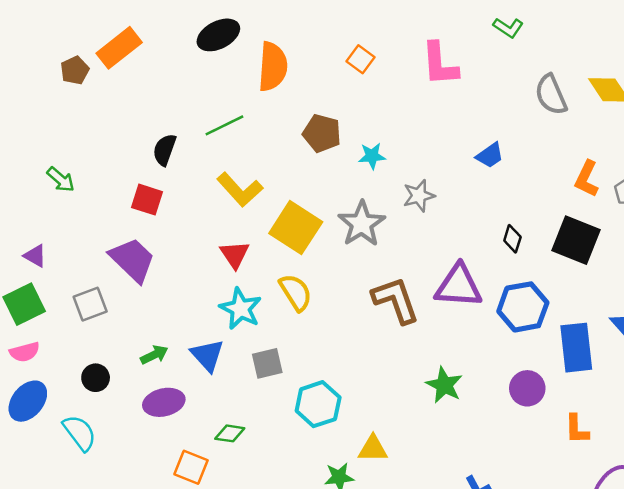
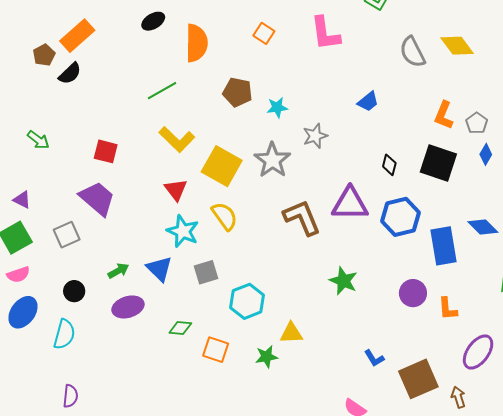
black ellipse: (218, 35) -> (153, 21), size x0.7
black semicircle: (165, 150) -> (70, 74), moved, turned -150
purple circle: (527, 388) -> (413, 293), moved
cyan semicircle: (80, 433) -> (64, 334), turned 56
orange square: (191, 467) -> (216, 350), moved

